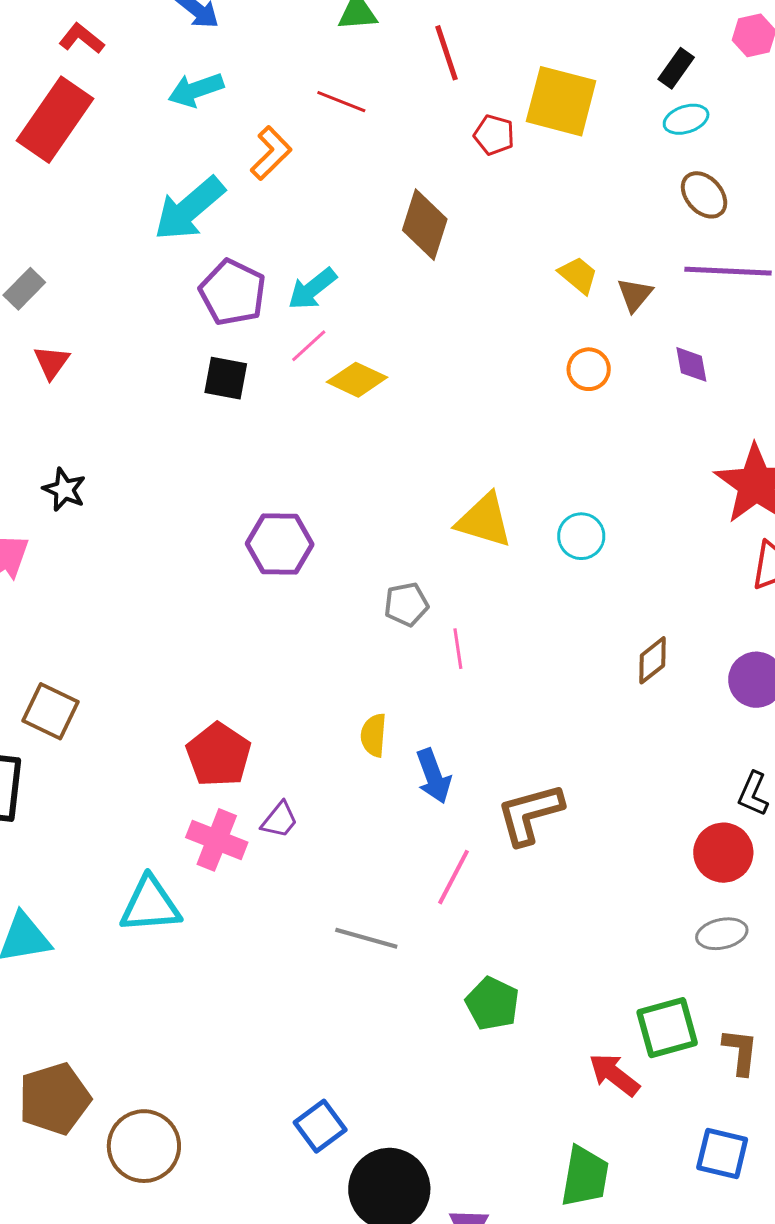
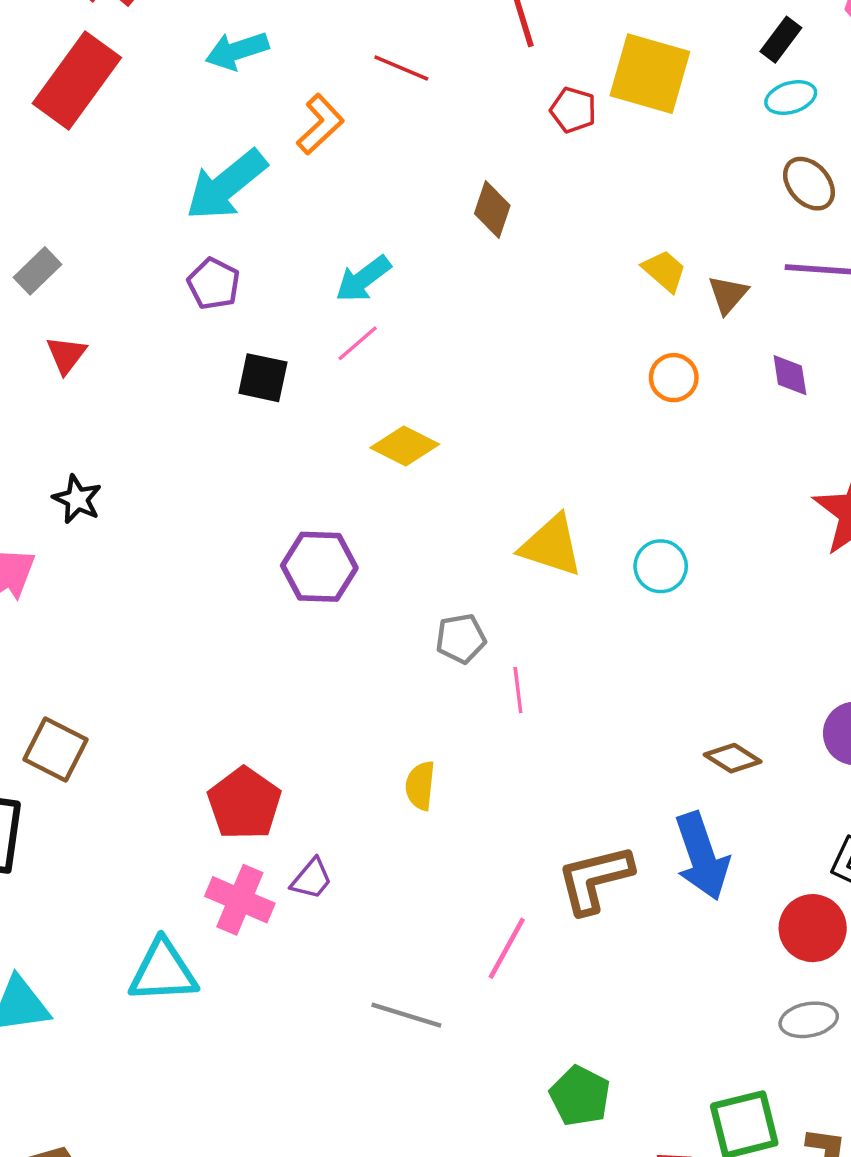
brown diamond: (425, 225) -> (492, 210), size x0.7
purple pentagon: (233, 292) -> (214, 284), moved, size x0.7
yellow diamond: (357, 380) -> (405, 446), moved
brown diamond: (653, 660) -> (733, 758), moved, turned 69
blue arrow: (434, 776) -> (702, 856), moved, size x1.4
green pentagon: (492, 1004) -> (580, 1096), moved

